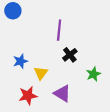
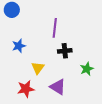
black cross: (70, 55) -> (65, 51), turned 32
blue star: (20, 61) -> (19, 46), moved

